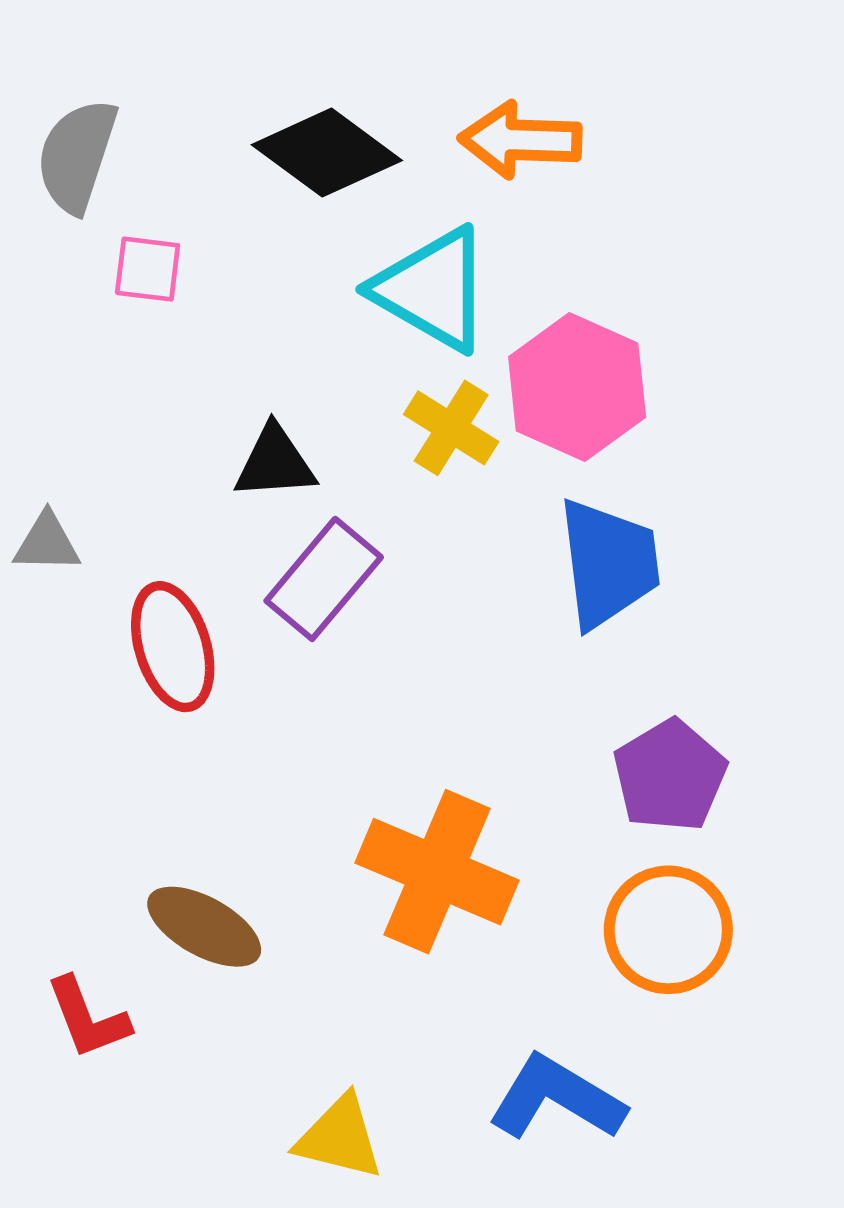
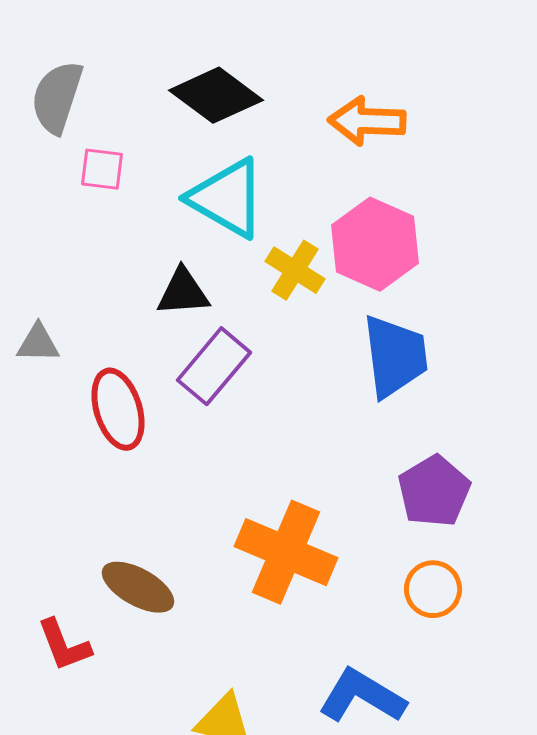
orange arrow: (520, 140) -> (367, 121), moved
cyan triangle: (432, 289) -> (227, 198), moved
orange circle: (668, 930) -> (433, 589), size x0.7

